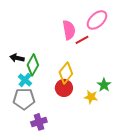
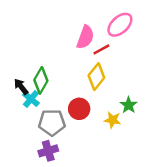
pink semicircle: (69, 30) -> (85, 37), turned 30
black arrow: (17, 58) -> (21, 87), moved, turned 40
yellow diamond: (66, 73) -> (96, 77), moved
gray pentagon: (24, 99) -> (52, 122), moved

